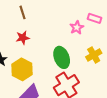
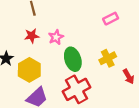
pink rectangle: (95, 18) -> (111, 19), turned -48
pink star: (77, 27) -> (56, 37), moved

